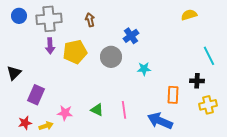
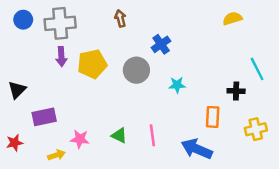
brown arrow: (90, 20) -> (120, 18), moved
black cross: (197, 81) -> (236, 91), moved
purple rectangle: (36, 95) -> (44, 117), turned 54
red star: (25, 123) -> (15, 143), moved

